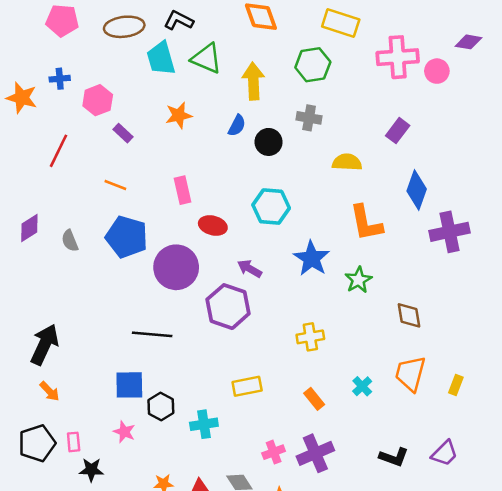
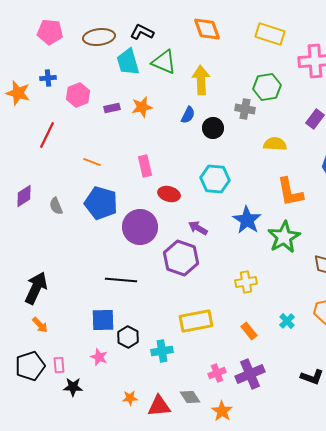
green hexagon: (313, 65) -> (267, 87), moved
purple rectangle: (123, 133) -> (112, 108), moved, turned -56
green star: (358, 280) -> (284, 237), size x1.5
yellow rectangle: (247, 386) -> (196, 321), size x1.4

